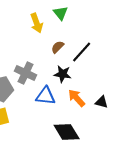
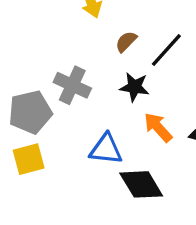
blue triangle: (46, 96) -> (106, 149), moved

